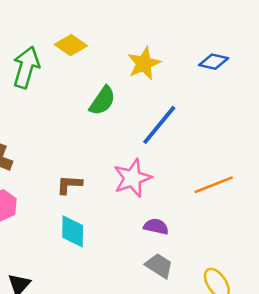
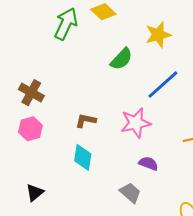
gray trapezoid: (159, 266) -> (130, 193), moved

